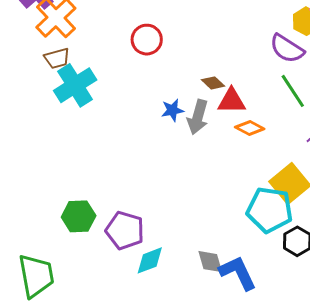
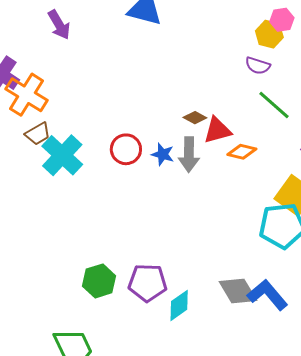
red circle: (147, 40) -> (126, 149), moved
purple semicircle: (287, 49) -> (258, 66), size x0.7
blue star: (172, 110) -> (163, 154), turned -30
gray diamond: (210, 262) -> (238, 291), size x1.4

